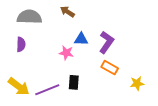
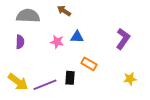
purple L-shape: (106, 42) -> (123, 39), moved
pink star: (66, 53) -> (57, 42), moved
orange rectangle: (110, 68) -> (89, 64), moved

